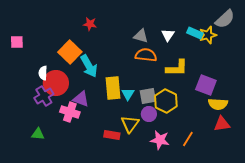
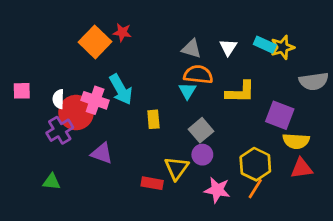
gray semicircle: (225, 19) -> (314, 81), moved, turned 35
pink square: (17, 42) -> (22, 91), moved
orange square: (70, 52) -> (95, 42), moved
yellow rectangle: (113, 88) -> (153, 119), size x0.6
cyan triangle: (128, 94) -> (187, 91), moved
gray square: (148, 96) -> (201, 130), turned -30
purple triangle: (81, 99) -> (102, 153), moved
yellow hexagon: (166, 101) -> (255, 164), moved
pink cross: (70, 112) -> (95, 100), moved

